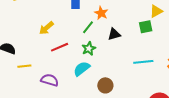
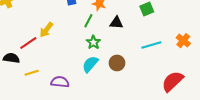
black triangle: (114, 34) -> (116, 23), turned 32
red line: (60, 47) -> (28, 43), moved
brown circle: (105, 85) -> (117, 63), moved

